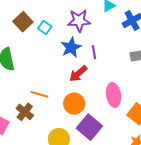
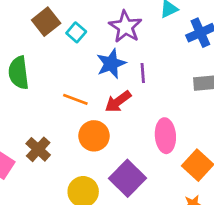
purple star: (79, 21) -> (125, 27), turned 30
orange line: (39, 94) -> (75, 99), moved
orange circle: (74, 104) -> (94, 136), moved

